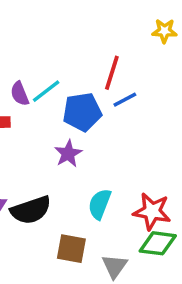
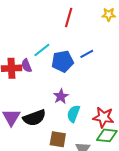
red line: (112, 73) -> (69, 18), moved
purple semicircle: (20, 94) -> (27, 66), moved
purple star: (68, 154) -> (61, 96), moved

